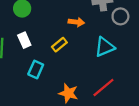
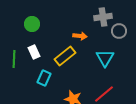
yellow rectangle: (59, 45) -> (65, 56), size x1.5
cyan triangle: (105, 47) -> (105, 58), turned -36

